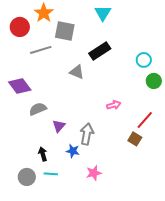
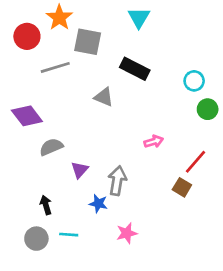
black rectangle: (100, 51) -> (135, 69), turned 60
black arrow: (43, 154) -> (46, 205), moved

